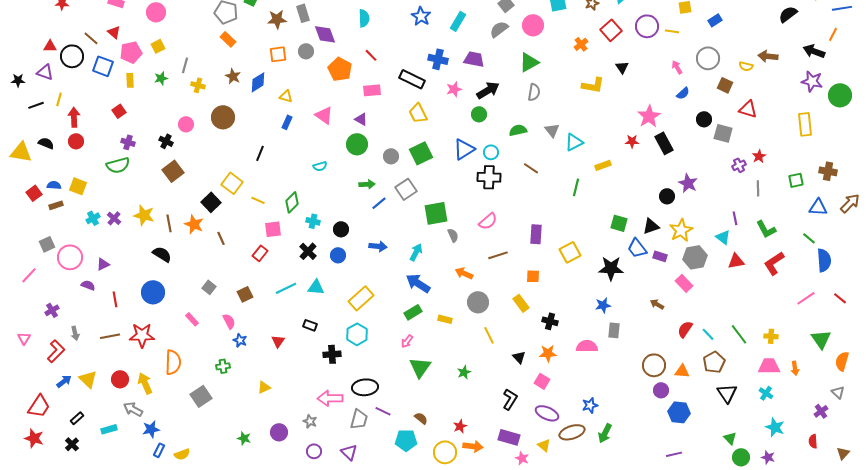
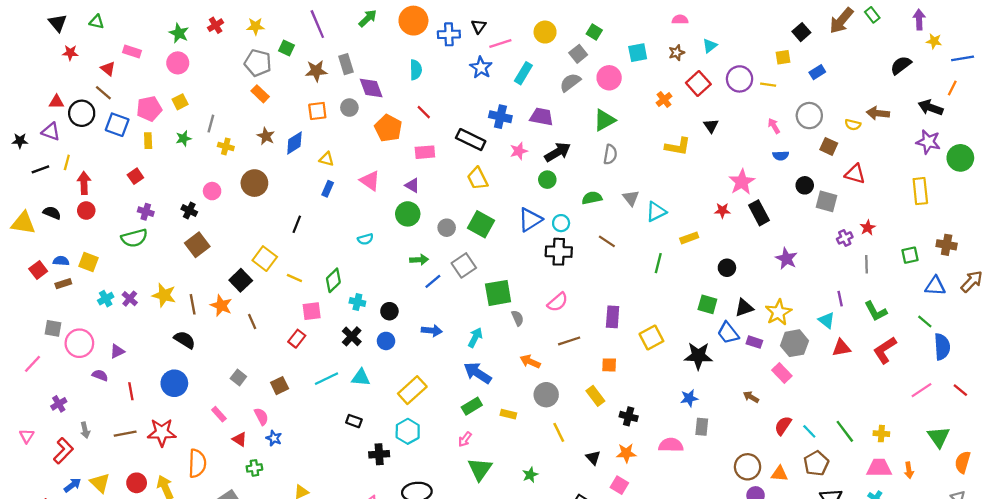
red triangle: (114, 32) -> (108, 69), moved
blue semicircle: (683, 93) -> (781, 156), turned 40
green square: (421, 153) -> (481, 224), turned -35
black circle: (667, 196) -> (727, 268), moved
gray square: (47, 244) -> (53, 328), turned 35
red triangle: (278, 341) -> (240, 439), moved, turned -32

